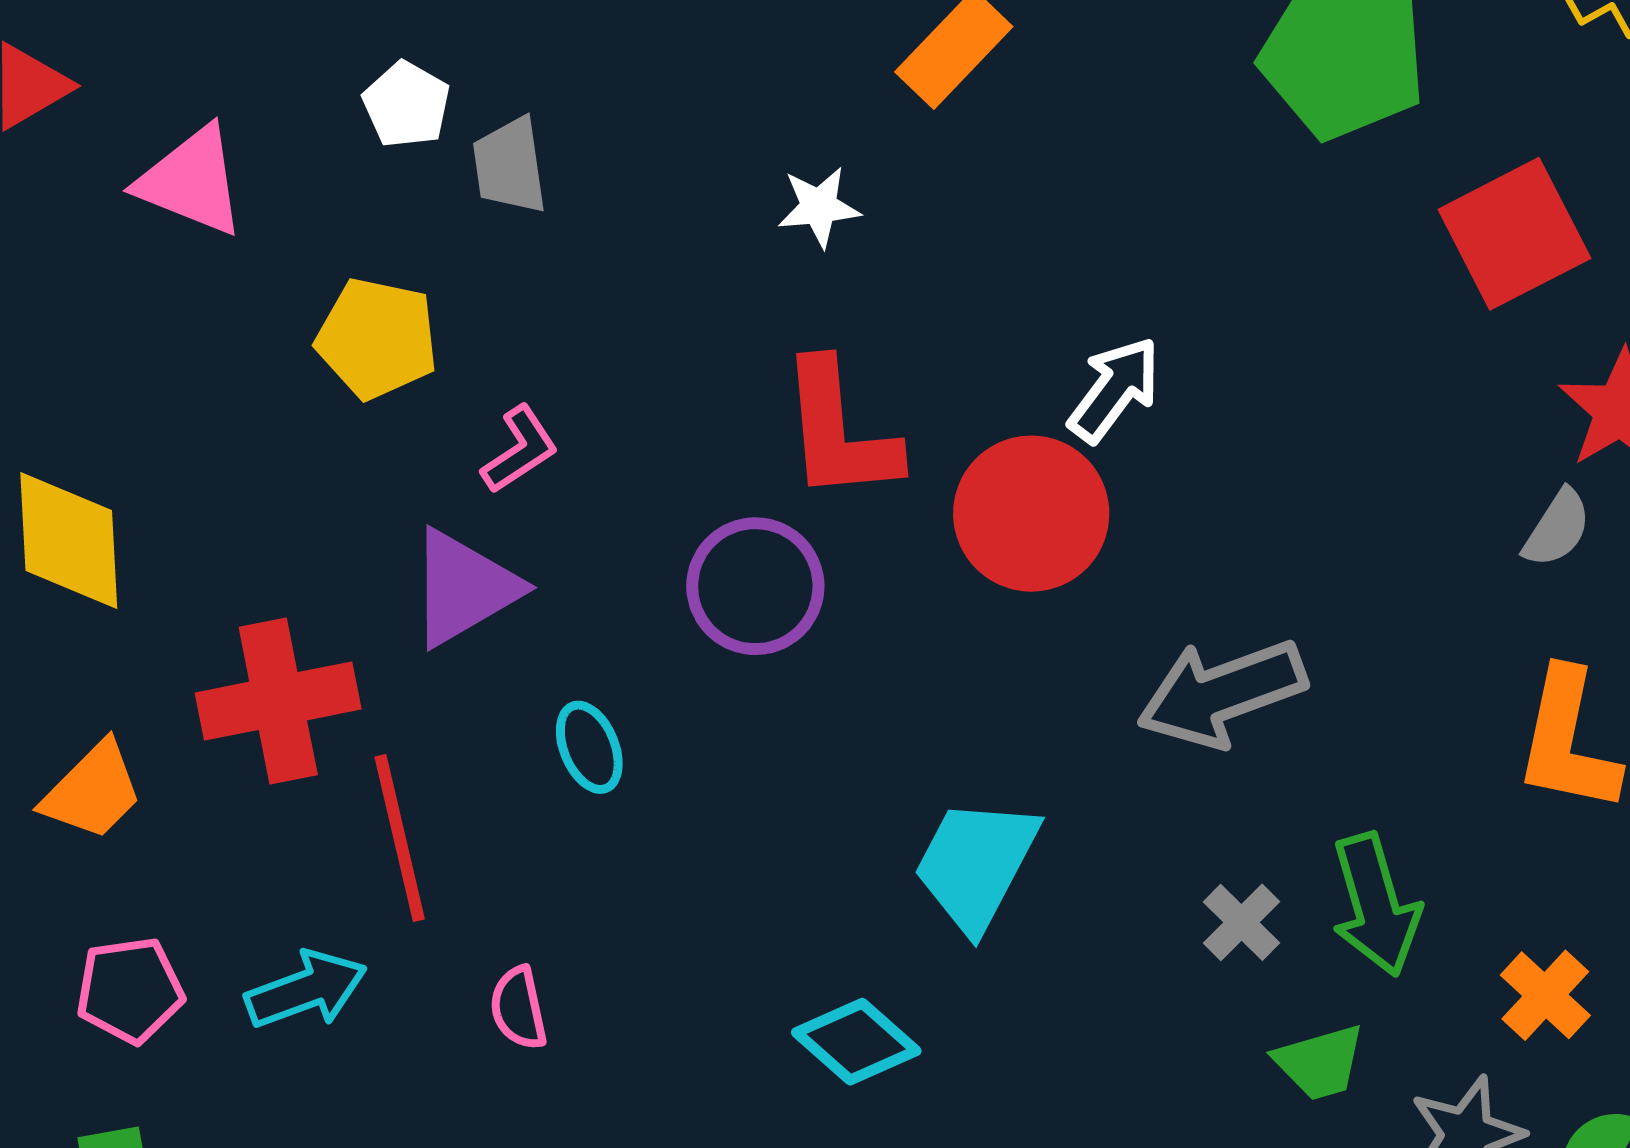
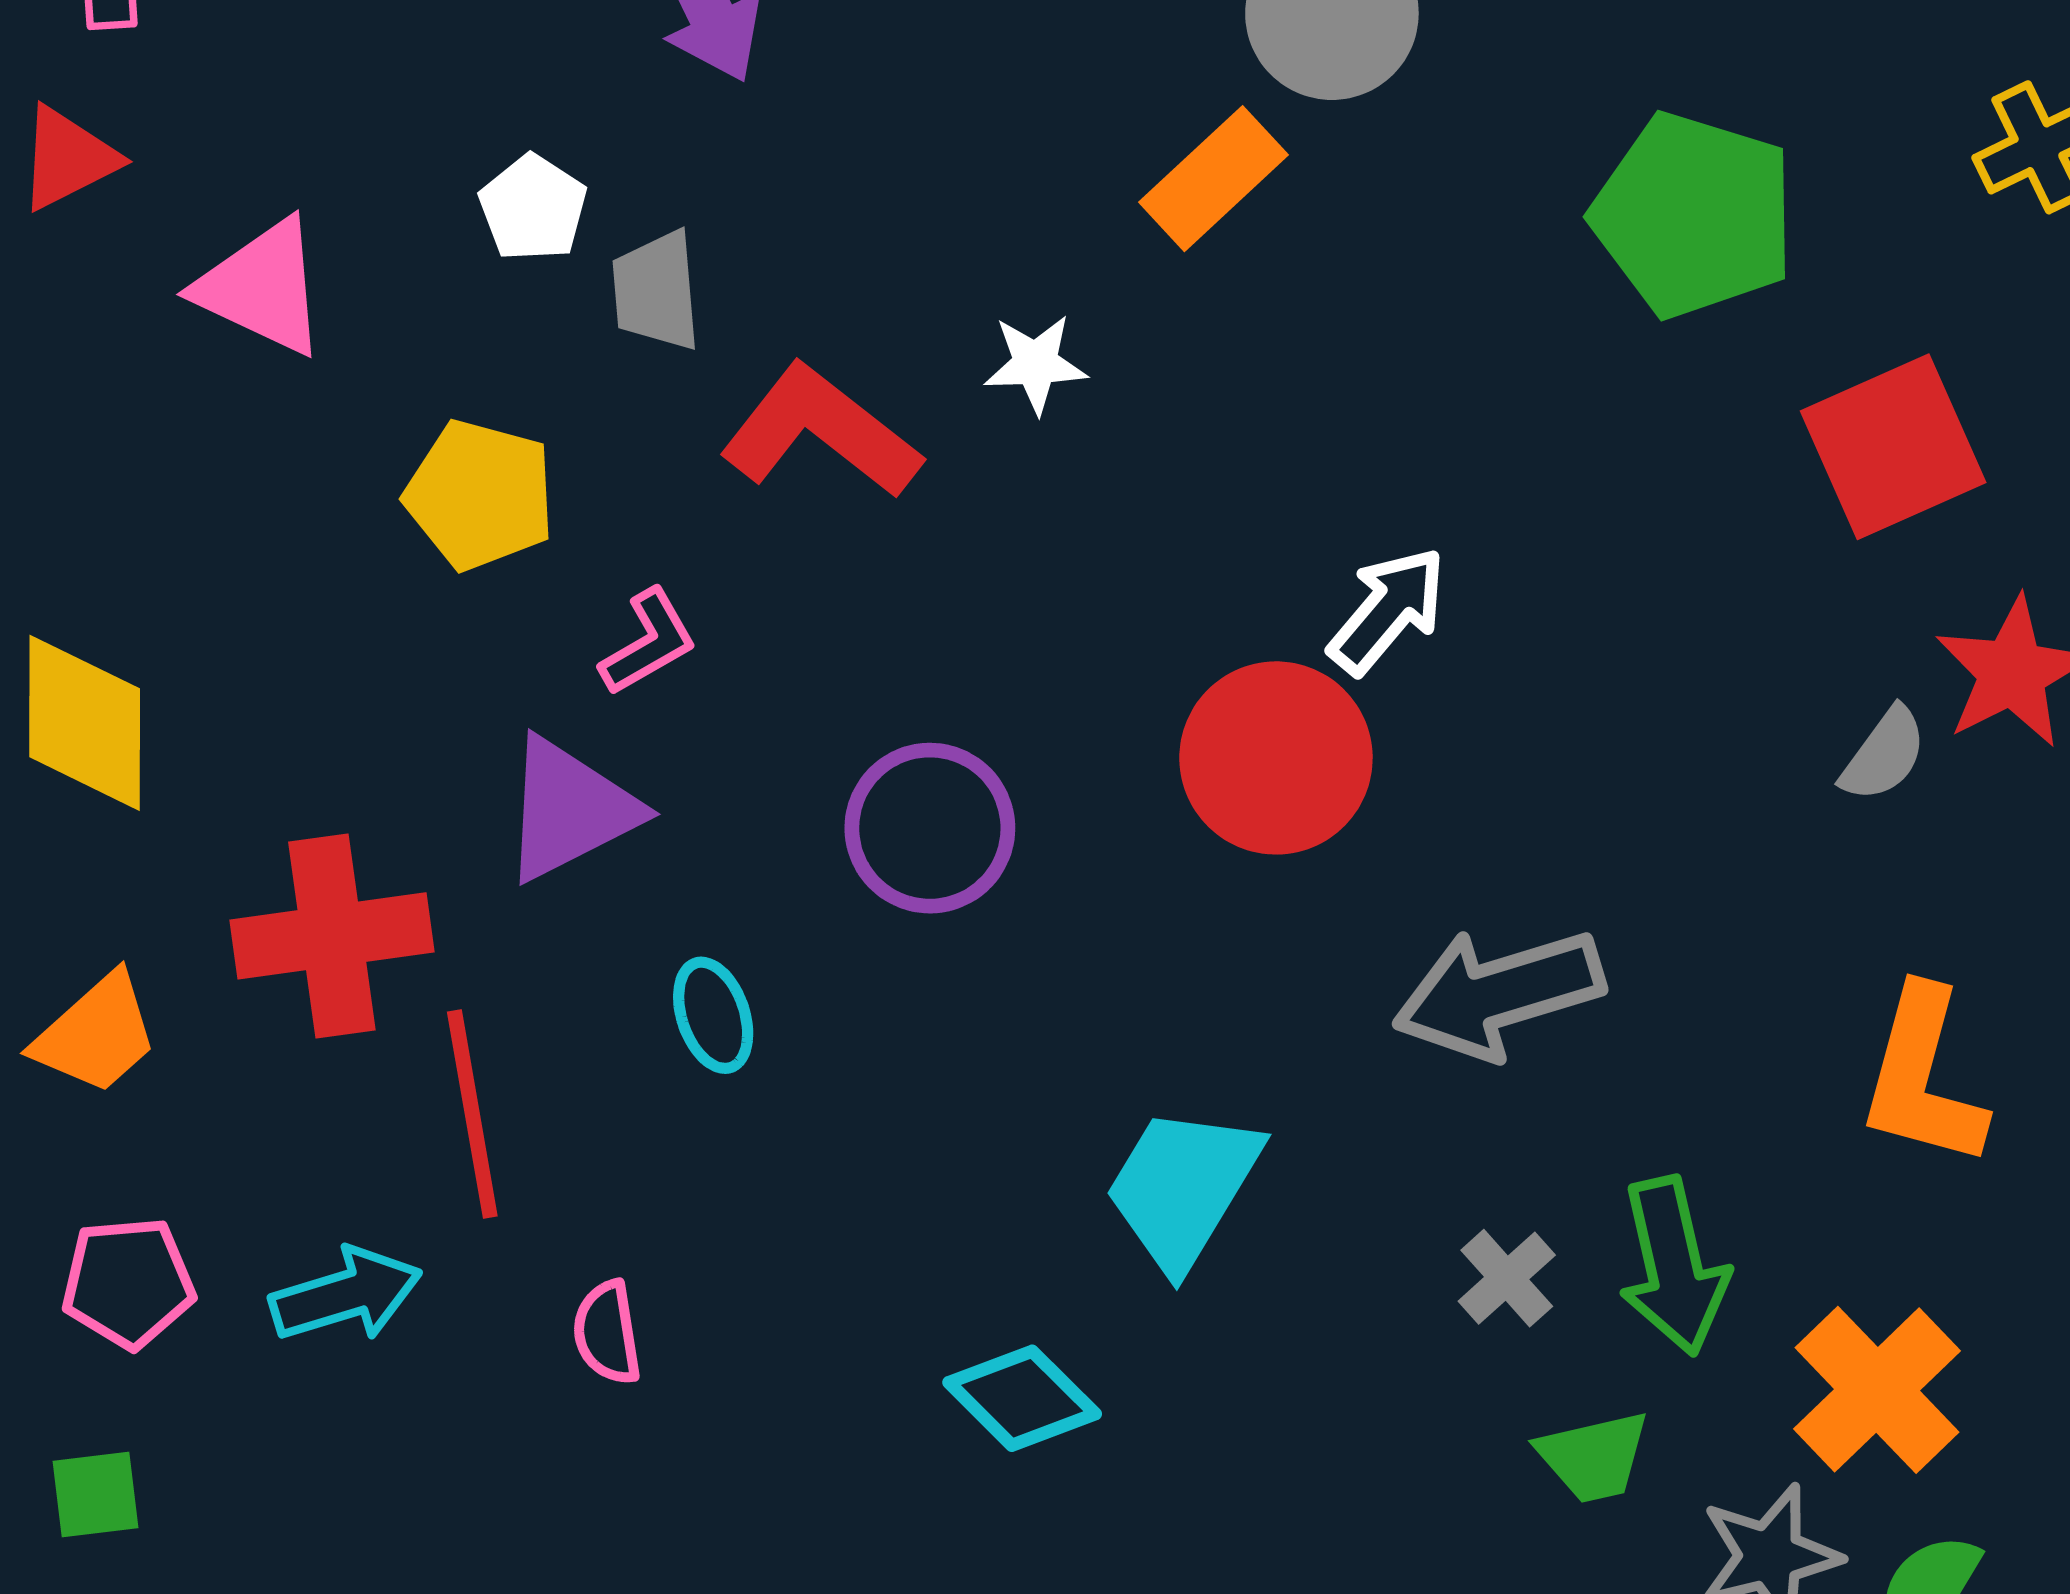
red L-shape: (839, 431) -> (820, 432), moved, turned 130
gray semicircle: (1557, 528) -> (1884, 754), moved
orange cross: (1545, 995) -> (1877, 1390), size x1.5

